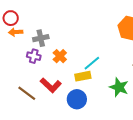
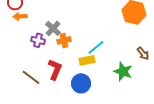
gray cross: (41, 38) -> (53, 28), moved, turned -35
orange cross: (60, 56) -> (64, 40), turned 32
red L-shape: (51, 85) -> (55, 69), turned -110

